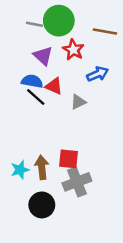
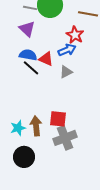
red star: (73, 50) -> (75, 35), moved
purple triangle: (43, 56) -> (27, 29), moved
blue arrow: (98, 74) -> (67, 50), moved
black circle: (42, 205) -> (24, 157), moved

